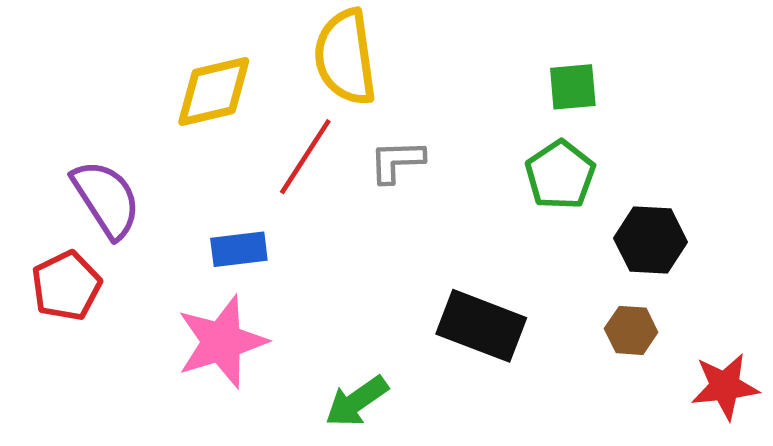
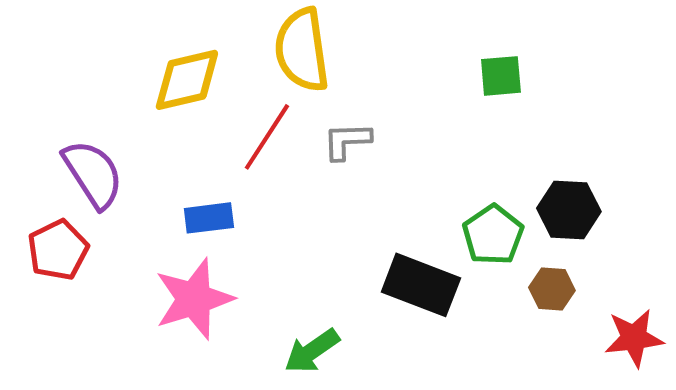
green pentagon: (560, 175) -> (493, 235), moved

